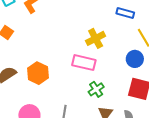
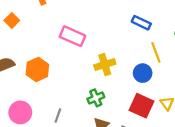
yellow cross: (96, 38) -> (105, 65), moved
pink rectangle: (84, 63) -> (72, 36), moved

